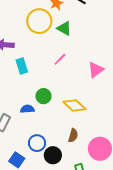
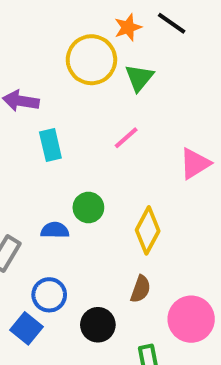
green triangle: (64, 28) -> (139, 78), turned 35
yellow diamond: (74, 105) -> (148, 230), turned 70
blue circle: (37, 143) -> (49, 295), moved

